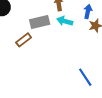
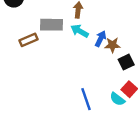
blue arrow: (88, 11) -> (101, 39), moved

